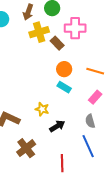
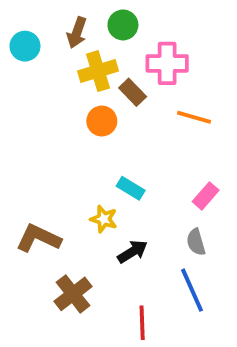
orange circle: (64, 69) -> (102, 121), moved
orange line: (95, 71) -> (194, 117), moved
cyan rectangle: (64, 87) -> (131, 188), moved

